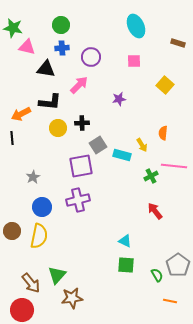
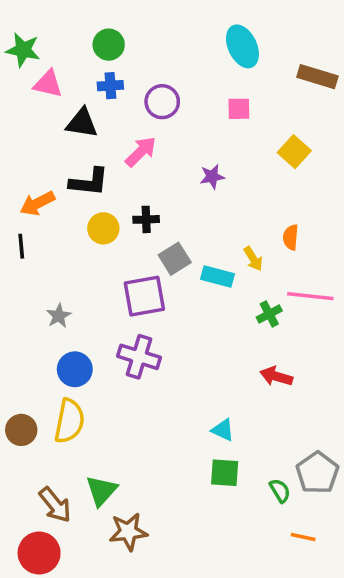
brown rectangle: (178, 43) -> (317, 77), size x1.5
purple cross: (78, 200) -> (139, 357), turned 30
red arrow: (155, 211) -> (276, 376), turned -36
brown circle: (12, 231) -> (21, 430), moved

